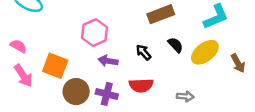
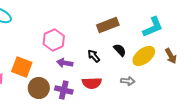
brown arrow: (238, 63) -> (171, 56), moved
gray arrow: (185, 96) -> (128, 81), moved

